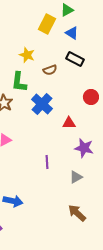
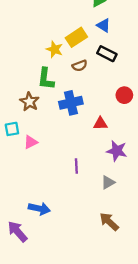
yellow rectangle: (47, 24) -> (76, 37), moved, turned 30
blue cross: (42, 104) -> (71, 103), turned 35

